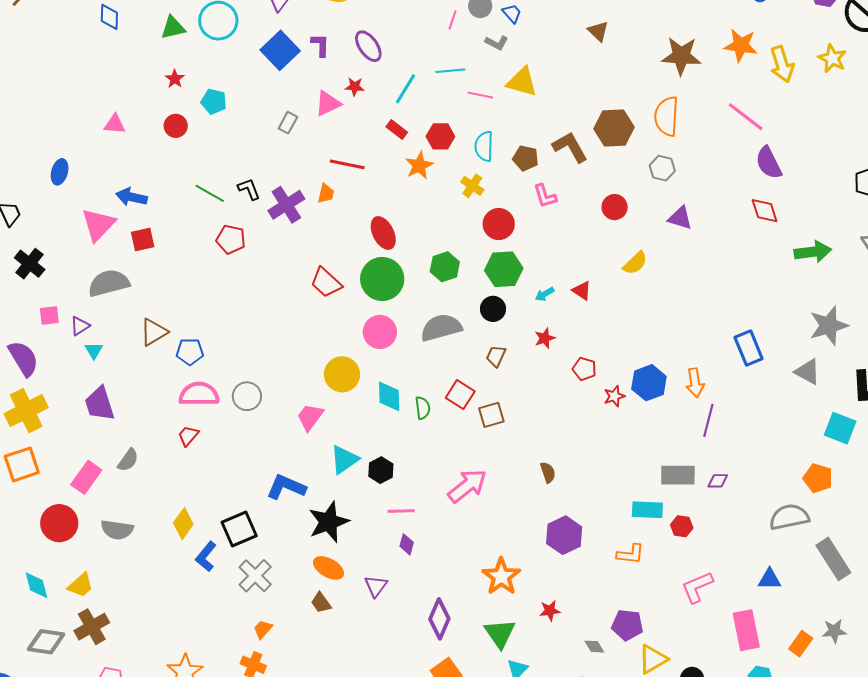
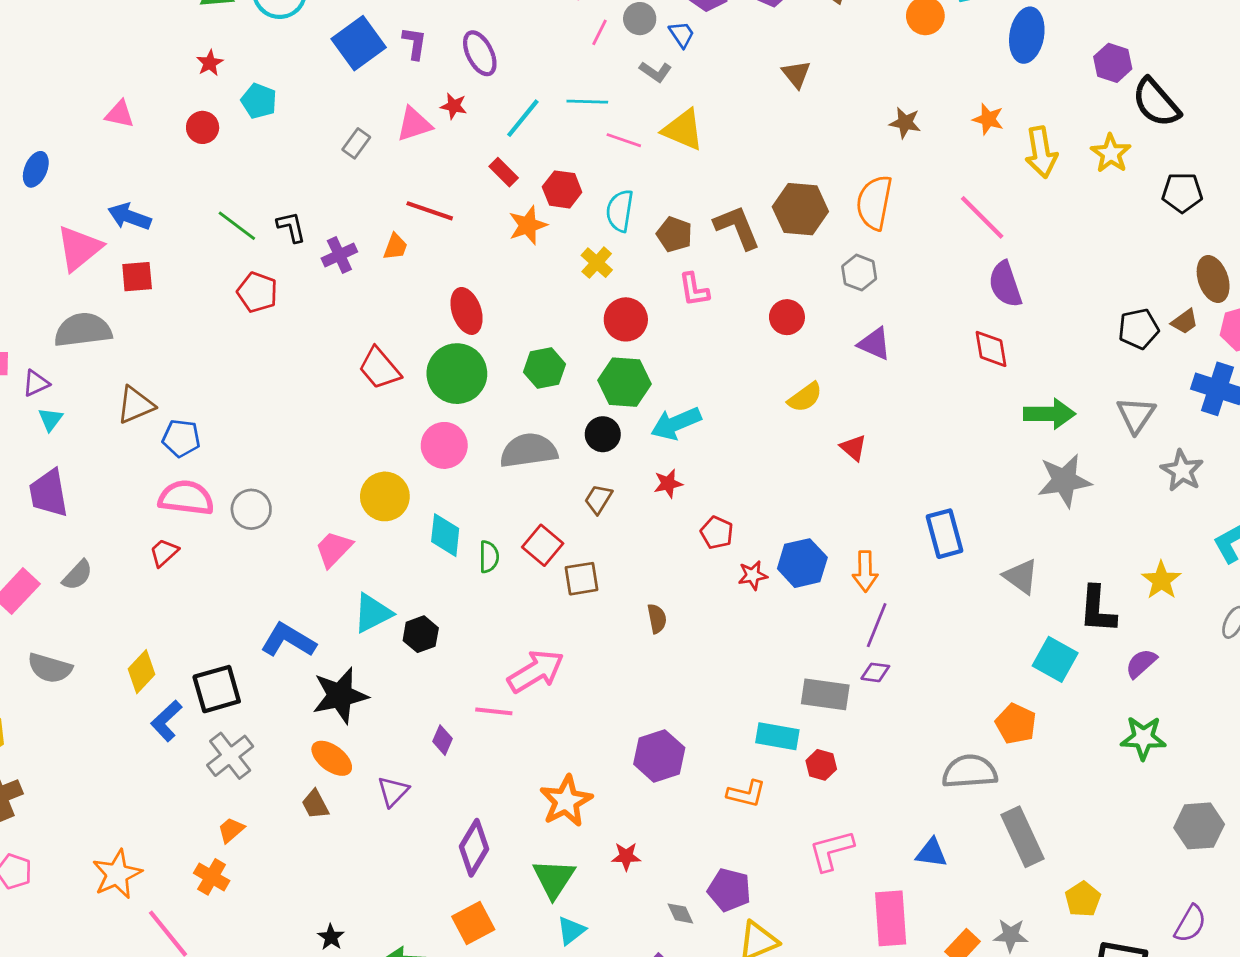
orange star: (741, 45) -> (988, 119), size x0.7
brown star: (681, 56) -> (905, 123), size x0.6
purple cross: (286, 205) -> (339, 255), size x0.7
red triangle: (582, 291) -> (853, 448), moved
cyan arrow: (545, 294) -> (676, 423), size x1.8
gray star: (829, 326) -> (1064, 481), moved
brown semicircle: (548, 472) -> (657, 619), moved
purple diamond: (718, 481) -> (875, 672), moved
pink line: (401, 511) -> (494, 711), moved

